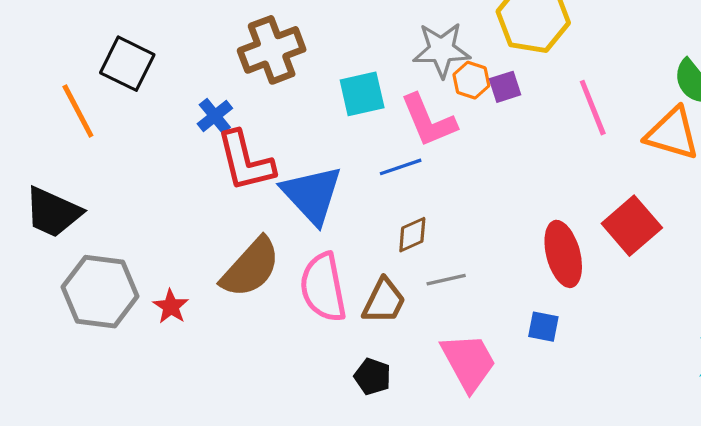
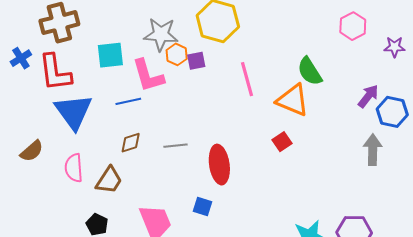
red L-shape: (245, 161) -> (55, 72), moved
red square: (632, 226) -> (282, 142), moved, size x0.6
brown semicircle: (251, 268) -> (32, 151), size x0.6
gray line: (446, 280) -> (175, 146), moved
pink semicircle: (323, 287) -> (74, 168), size x0.7

